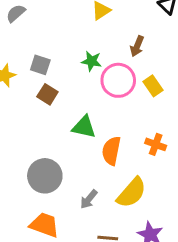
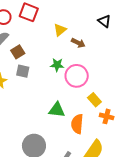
brown arrow: (137, 46) -> (78, 43), moved, turned -80
yellow rectangle: (153, 86) -> (94, 100), moved
brown square: (47, 94) -> (18, 52), moved, turned 32

